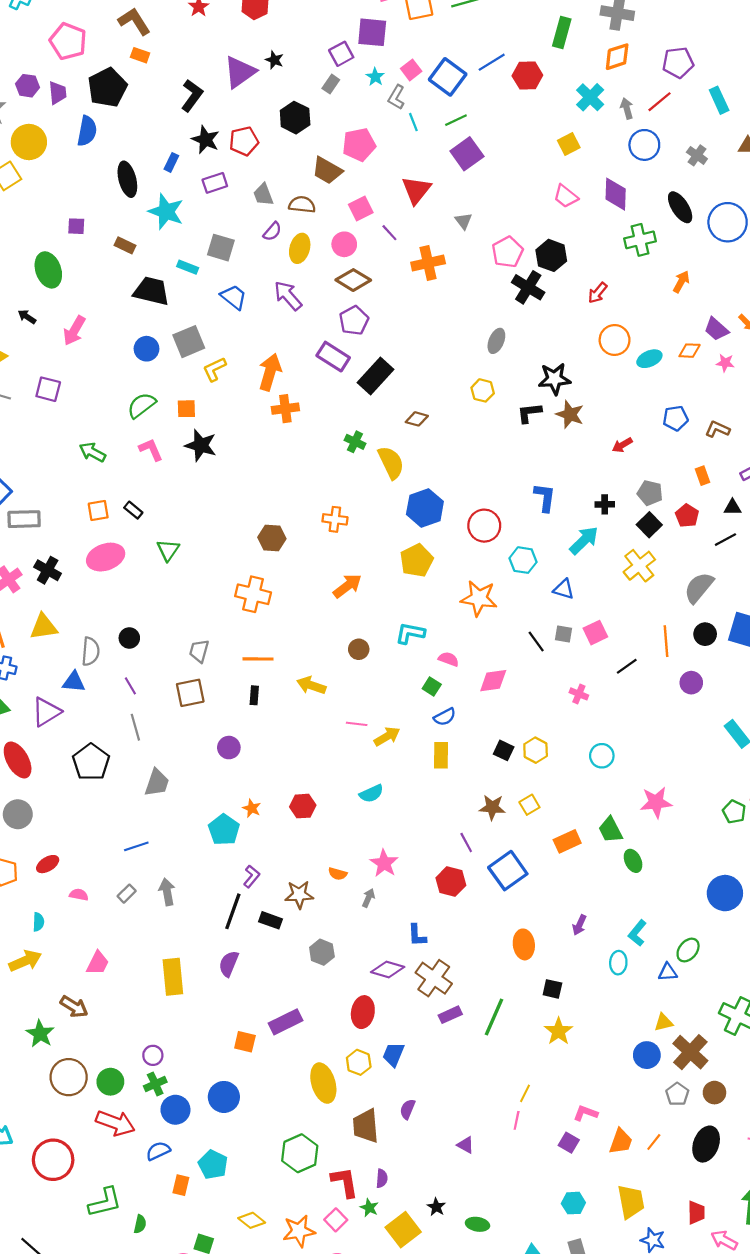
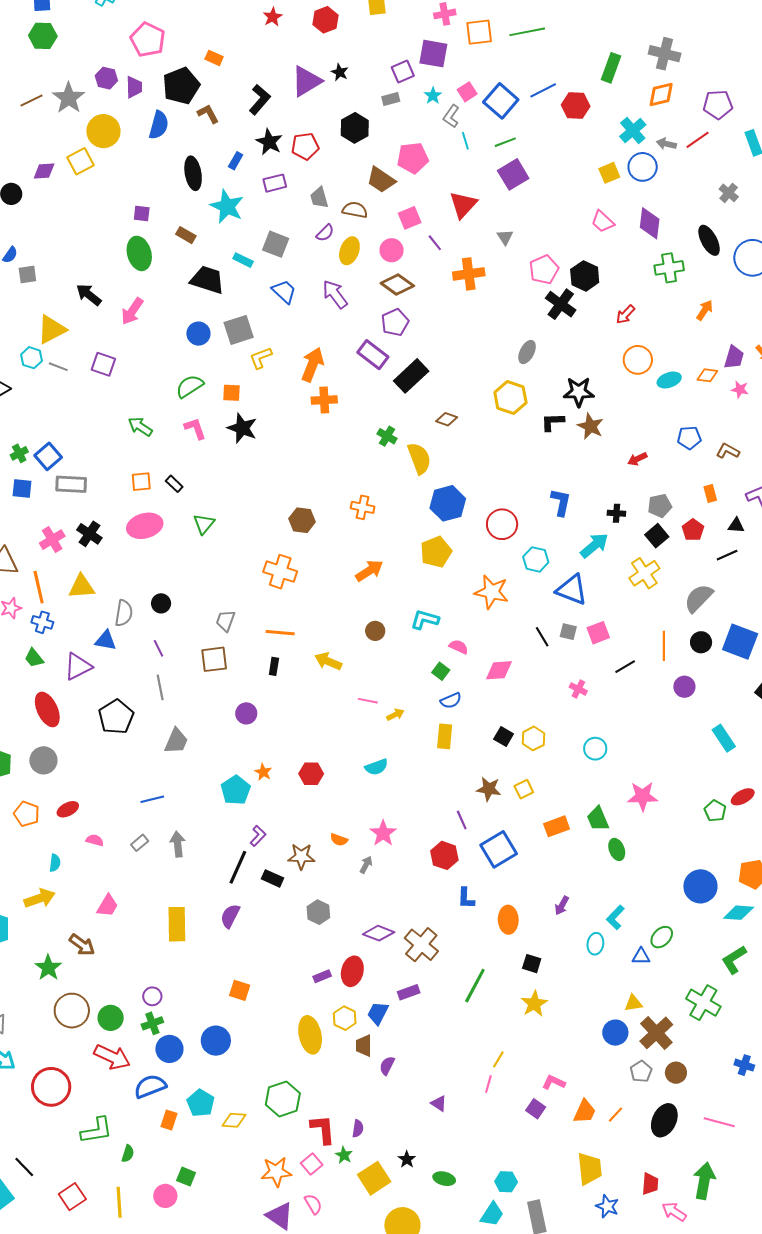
brown L-shape: (134, 21) -> (208, 114), moved, size x0.7
gray rectangle: (331, 84) -> (391, 99), turned 36
gray arrow: (627, 108) -> (666, 144), turned -66
blue circle: (644, 145) -> (643, 167), moved
green ellipse: (48, 270) -> (139, 253), moved
black arrow: (27, 317) -> (89, 295), size x1.5
purple trapezoid: (716, 329) -> (734, 357), turned -120
yellow hexagon: (483, 390) -> (510, 397), size x1.5
gray pentagon: (650, 493) -> (660, 506), turned -30
blue triangle: (564, 589) -> (572, 590), size x1.6
yellow arrow: (387, 736) -> (395, 715), size x0.7
blue L-shape: (417, 935) -> (466, 898), moved
purple rectangle: (450, 1015) -> (409, 992), moved
purple rectangle: (286, 1022) -> (322, 976), moved, size x0.6
brown trapezoid: (366, 1126) -> (364, 1046), moved, size x0.7
blue semicircle: (158, 1151) -> (150, 1086), size x1.4
cyan hexagon: (573, 1203) -> (506, 1182), moved
yellow diamond: (252, 1220) -> (234, 1120), moved, turned -40

